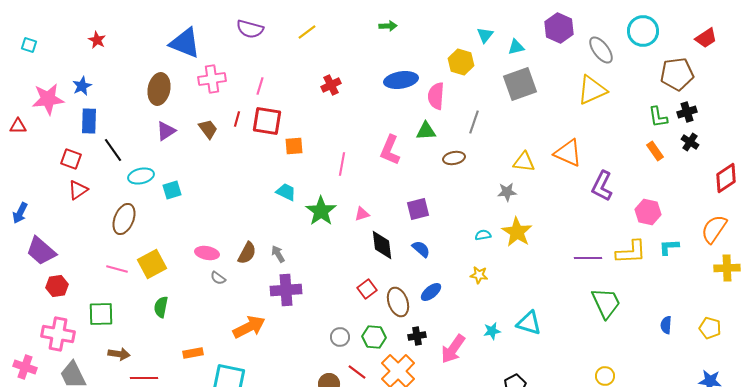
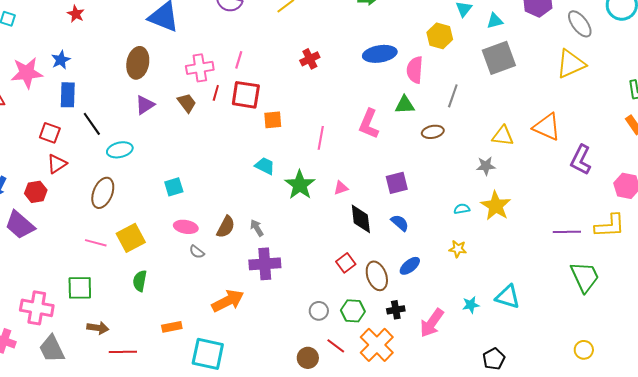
pink cross: (212, 79) -> (200, 68), moved
cyan square: (172, 190) -> (174, 187), moved
red hexagon: (57, 286) -> (36, 192), moved

